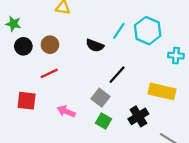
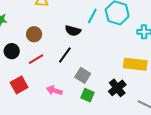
black circle: (23, 46) -> (12, 51), moved
black line: (117, 75) -> (65, 55), moved
red square: (27, 101) -> (19, 85), turned -30

